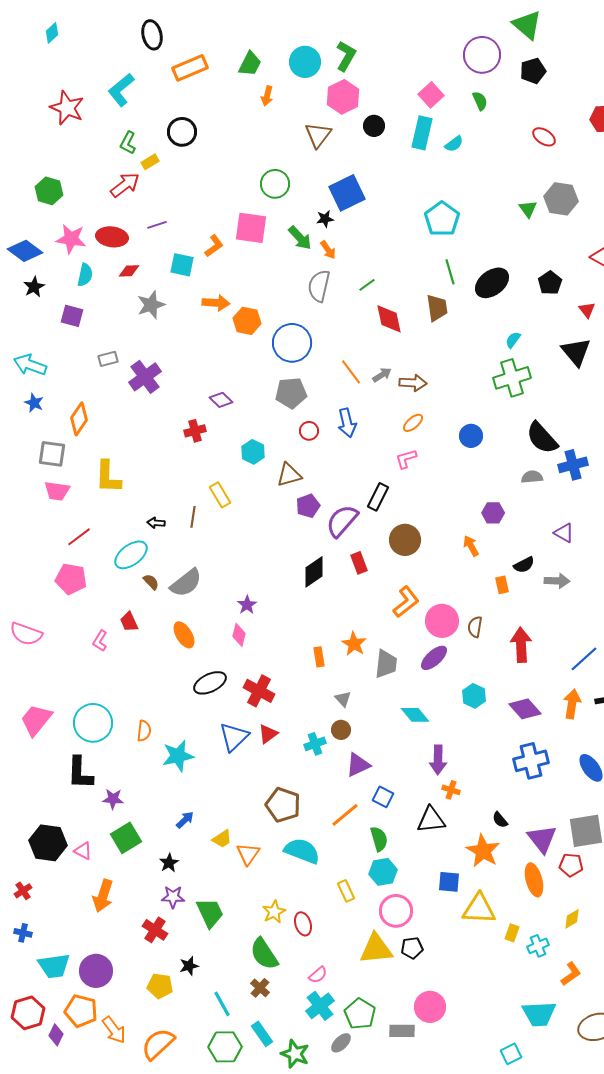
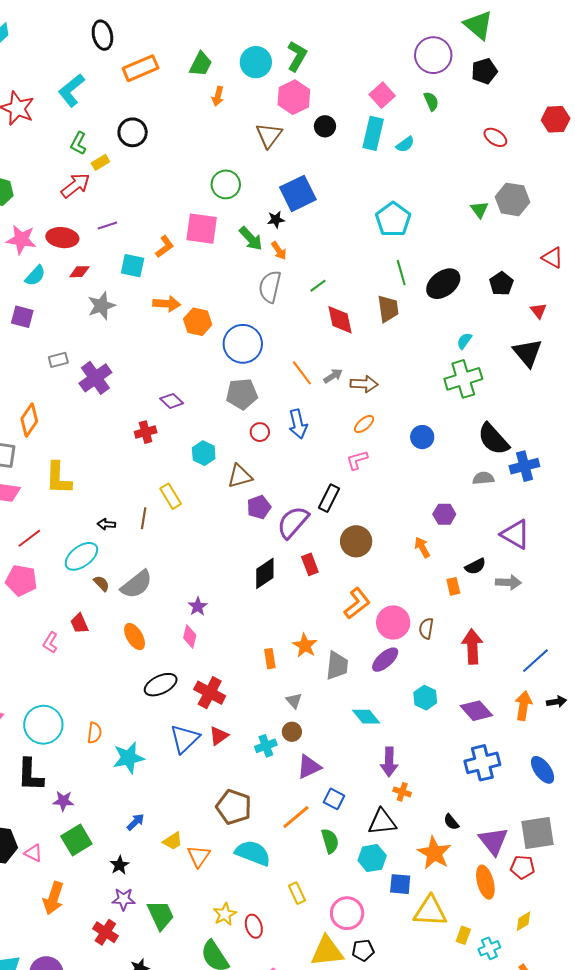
cyan semicircle: (85, 275) -> (35, 276), turned 30
purple triangle: (564, 533) -> (515, 534), size x1.5
cyan hexagon: (383, 872) -> (372, 858), moved

